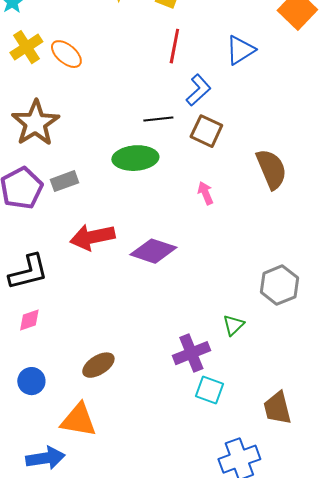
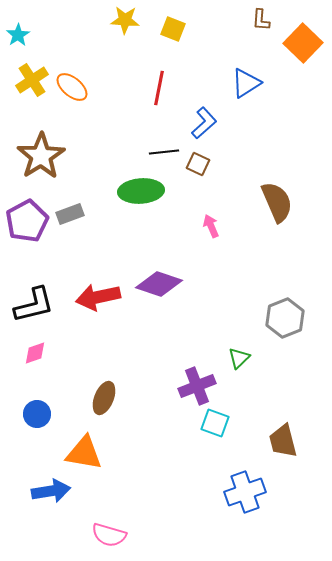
red line: (174, 46) -> (159, 88), moved
brown square: (206, 131) -> (198, 164), moved, size x0.7
red arrow: (92, 237) -> (98, 297), moved
brown ellipse: (98, 365) -> (104, 398), turned -36

